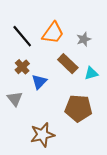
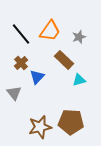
cyan triangle: (91, 73) -> (79, 80), moved
brown pentagon: (78, 108) -> (71, 122), moved

